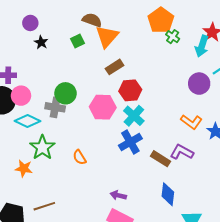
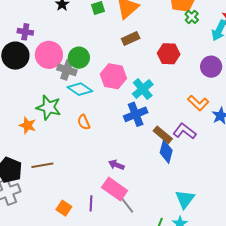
red hexagon: (130, 90) -> (169, 54), moved
pink circle: (21, 96) -> (49, 55), moved, size x1.4
cyan diamond: (28, 121) -> (80, 89), moved
green star: (42, 148) -> (49, 107), turned -30
blue diamond: (168, 194) -> (166, 152), moved

